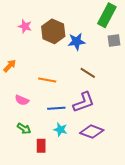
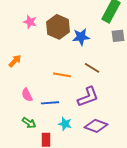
orange line: (47, 80) -> (62, 75), moved
pink semicircle: (22, 100) -> (27, 95), turned 40
blue line: (56, 108) -> (50, 103), moved

